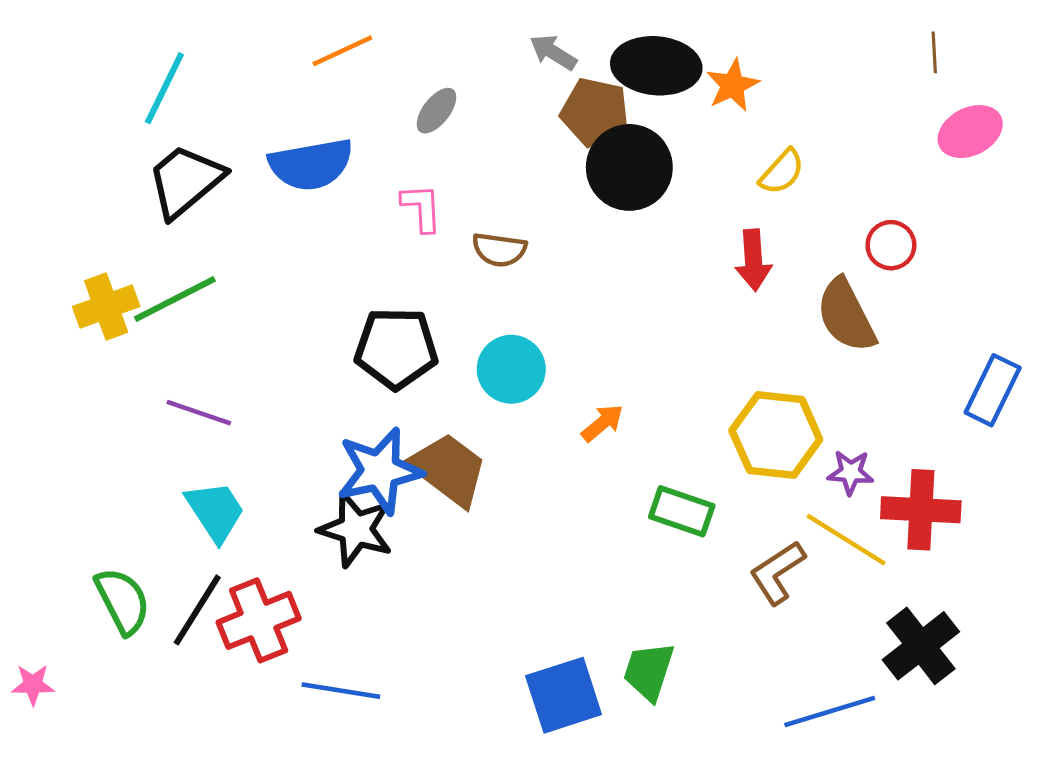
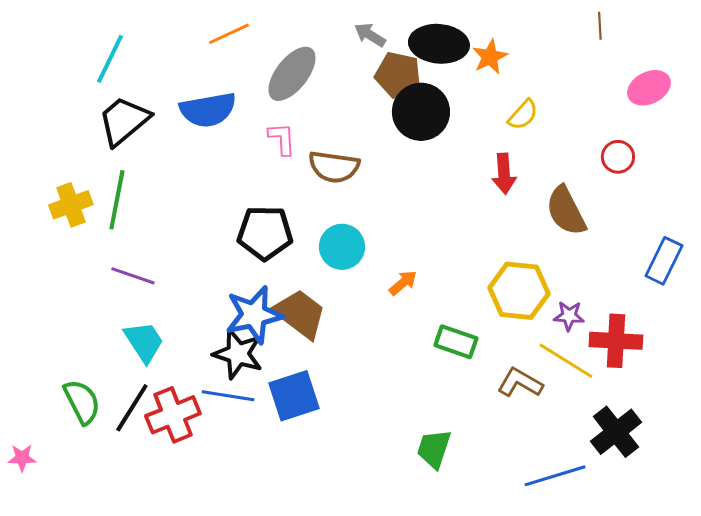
brown line: (934, 52) -> (600, 26), moved
gray ellipse: (437, 111) -> (292, 74), size x1.8
red circle: (891, 245) -> (618, 157), moved
brown semicircle: (499, 250) -> (334, 167), size x1.4
green line: (175, 299) -> (117, 200), turned -52
brown L-shape: (777, 573) -> (520, 383), turned 63
blue line: (341, 691) -> (228, 396), moved
blue square: (564, 695) -> (294, 396), moved

